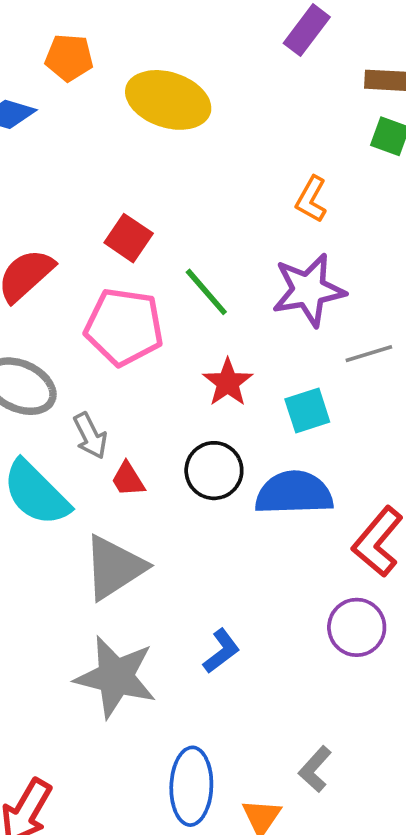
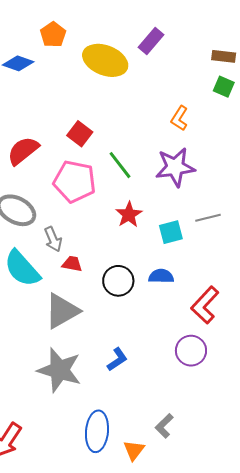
purple rectangle: (307, 30) -> (151, 41), moved
orange pentagon: (69, 58) -> (53, 35), turned 30
gray line: (369, 354) -> (208, 218), moved
black circle: (214, 471) -> (118, 281), moved
red trapezoid: (128, 479) -> (72, 264), turned 130
blue semicircle: (294, 493) -> (161, 276), size x0.6

